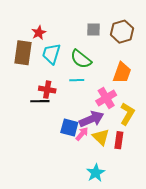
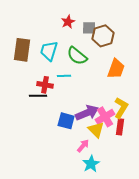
brown hexagon: (122, 32) -> (103, 36), moved
red star: (39, 33) -> (68, 22), moved
cyan line: (77, 80) -> (64, 76), moved
pink cross: (106, 98) -> (105, 117), moved
pink arrow: (82, 134) -> (83, 146), moved
red rectangle: (119, 140) -> (120, 127), moved

